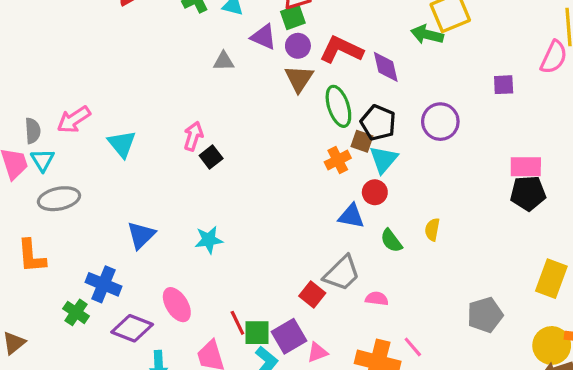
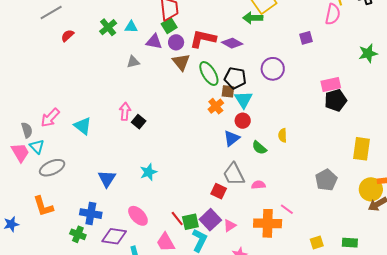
purple diamond: (386, 67) -> (232, 43), turned -35
blue triangle: (351, 216) -> (232, 138), turned -36
gray trapezoid: (342, 273) -> (234, 174), turned 120

